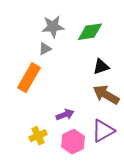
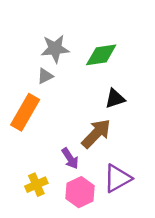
brown arrow: (106, 95) -> (96, 133), moved, turned 104
purple arrow: (65, 115) -> (70, 158), turned 78

